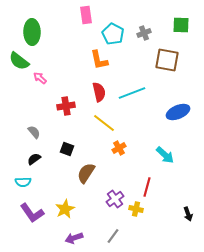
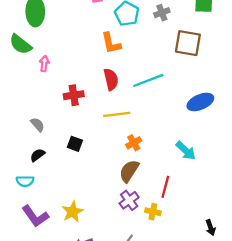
pink arrow: (40, 78) -> (44, 64), turned 56
yellow line: (104, 123) -> (117, 114), turned -45
brown semicircle: (86, 173) -> (129, 171), moved
black arrow: (188, 214) -> (211, 228), moved

